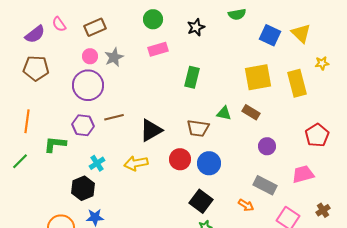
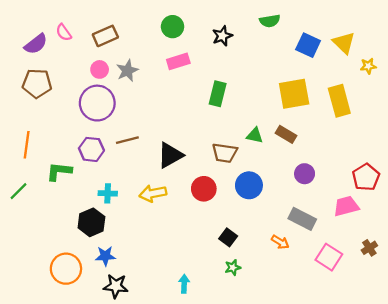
yellow star: (322, 63) -> (368, 66), moved
red pentagon: (317, 135) -> (366, 177), moved
cyan cross: (97, 163) -> (108, 193), turned 35
blue circle: (209, 163) -> (249, 185), moved
black square: (201, 201) -> (228, 237), size x0.7

